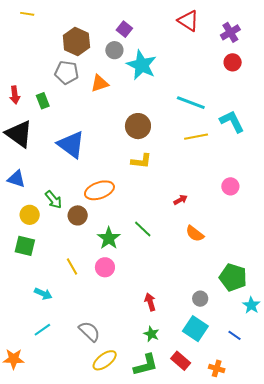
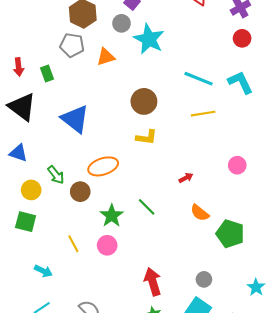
cyan L-shape: (232, 121) -> (240, 82), moved
green pentagon: (233, 277) -> (230, 234), moved
red arrow: (150, 302) -> (153, 282), size x1.5

